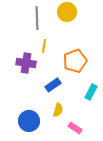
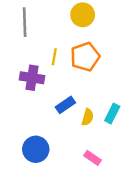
gray line: (37, 18) -> (25, 22), moved
orange pentagon: (75, 61) -> (85, 57), moved
yellow semicircle: (58, 110) -> (88, 117), moved

